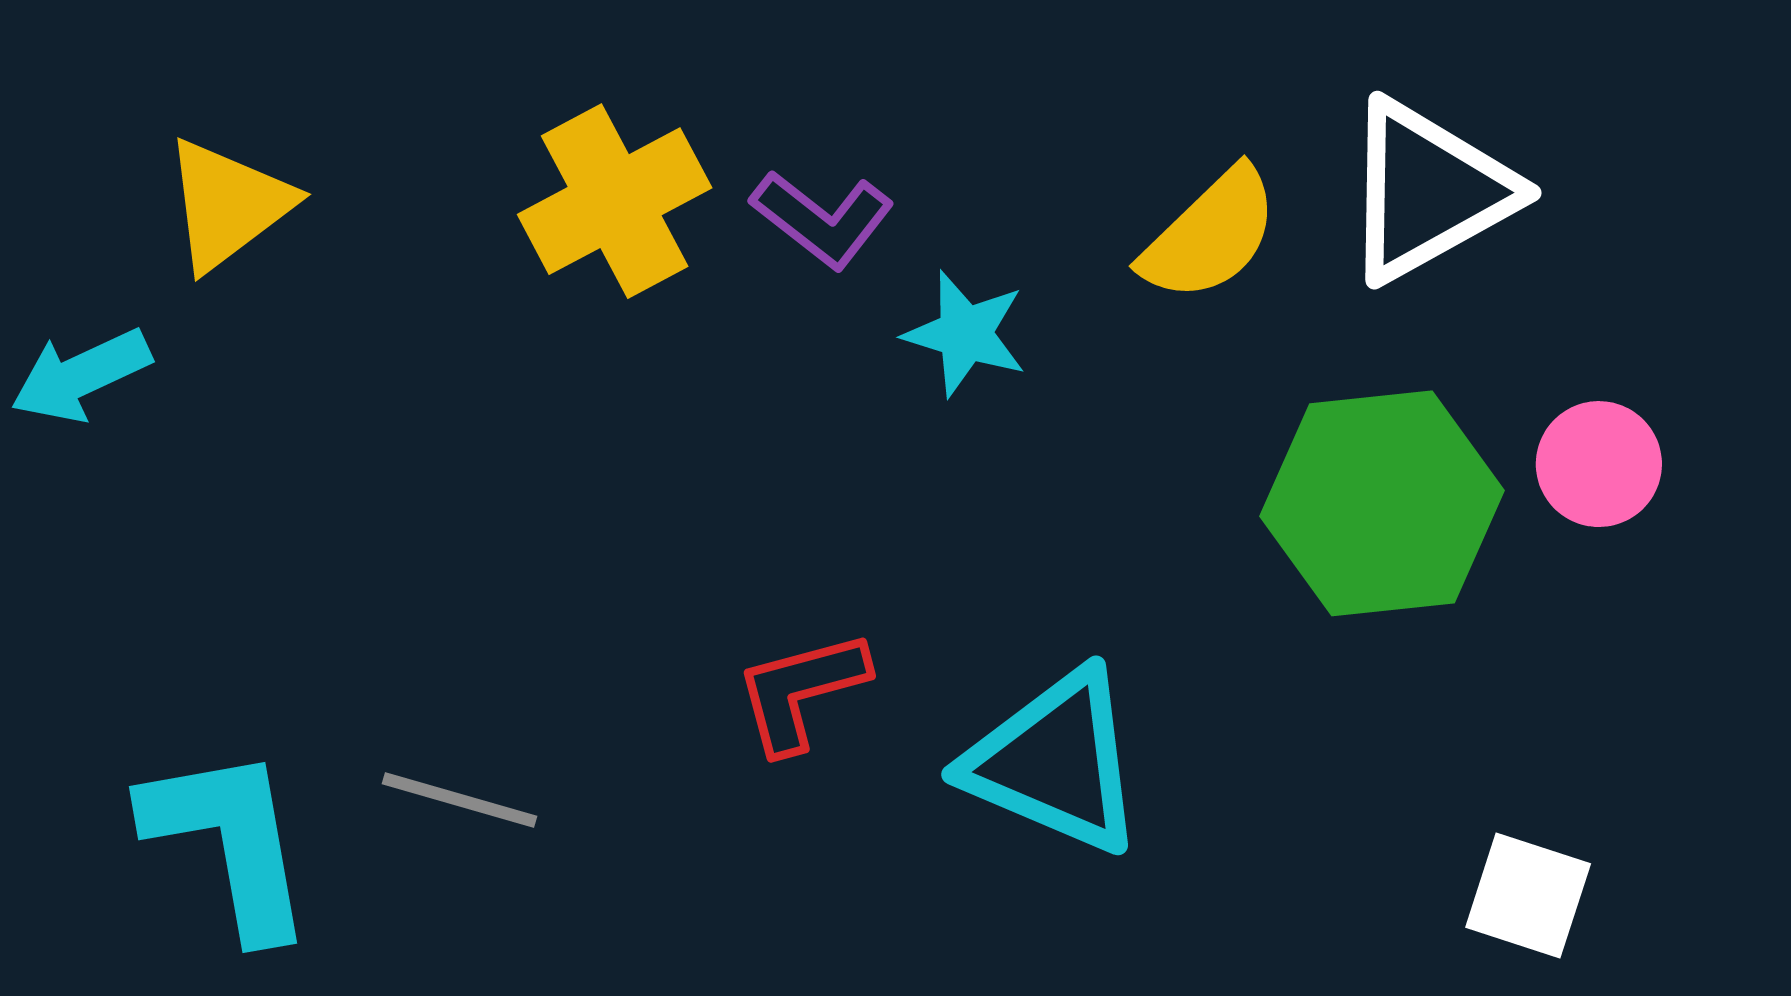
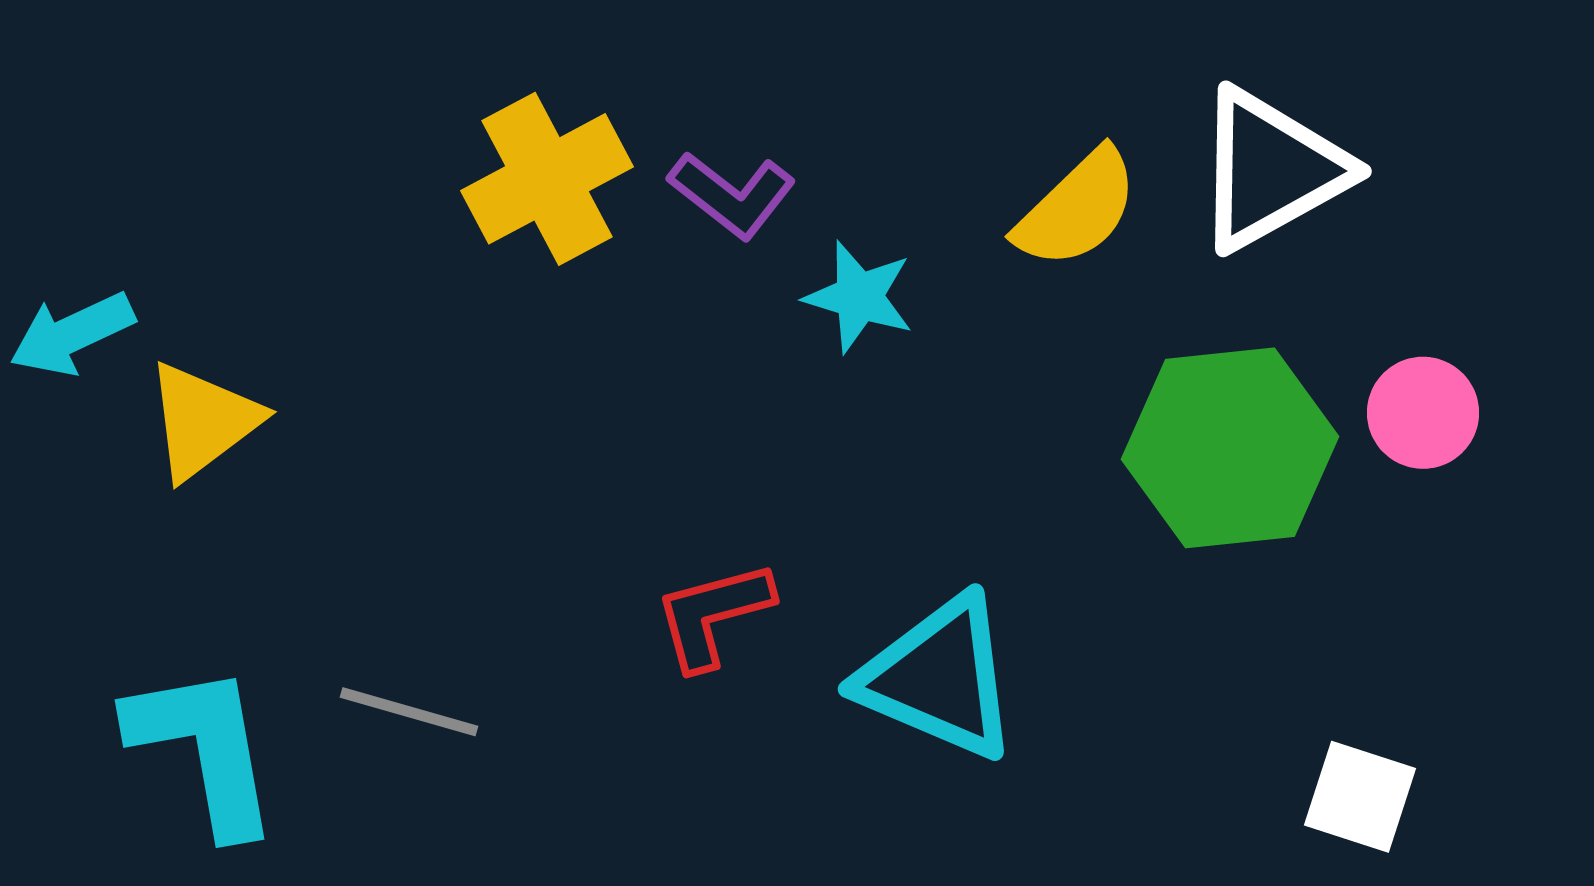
yellow triangle: (228, 204) -> (203, 421), moved

